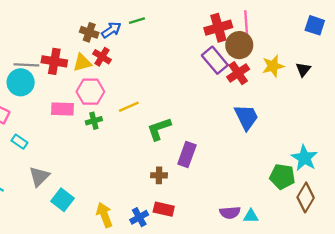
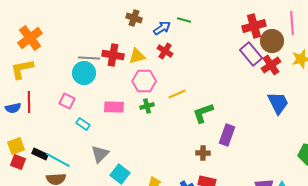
green line: (137, 21) -> (184, 20), turned 32
pink line: (246, 24) -> (292, 23), moved
brown cross: (89, 32) -> (134, 18), moved
red cross: (102, 57) -> (165, 51), moved
pink rectangle: (62, 109) -> (114, 107), moved

